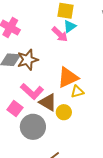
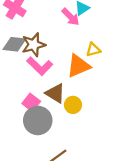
pink L-shape: (32, 91) -> (40, 66), moved
yellow triangle: (77, 92) -> (93, 50), moved
pink square: (15, 109) -> (31, 102), moved

